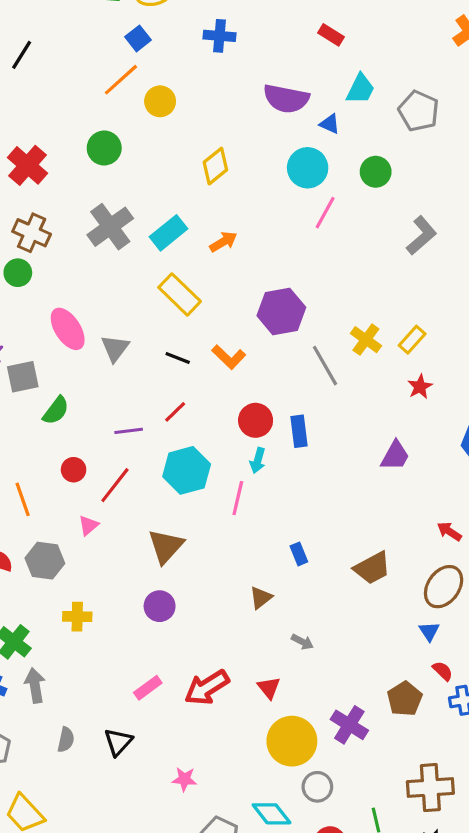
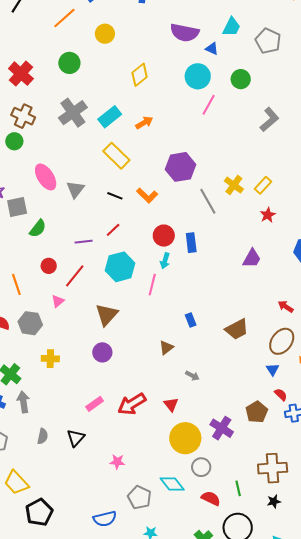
orange line: (121, 80) -> (64, 18), moved

